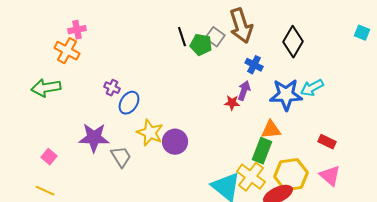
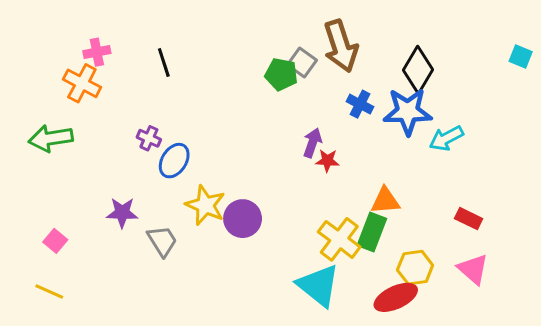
black line: (182, 37) -> (164, 62), moved
purple arrow: (244, 91) -> (312, 143), moved
blue star: (286, 95) -> (408, 112), moved
purple star: (94, 138) -> (122, 213), size x0.7
yellow hexagon: (291, 175) -> (415, 268), size x0.7
yellow cross: (251, 177) -> (339, 239), moved

